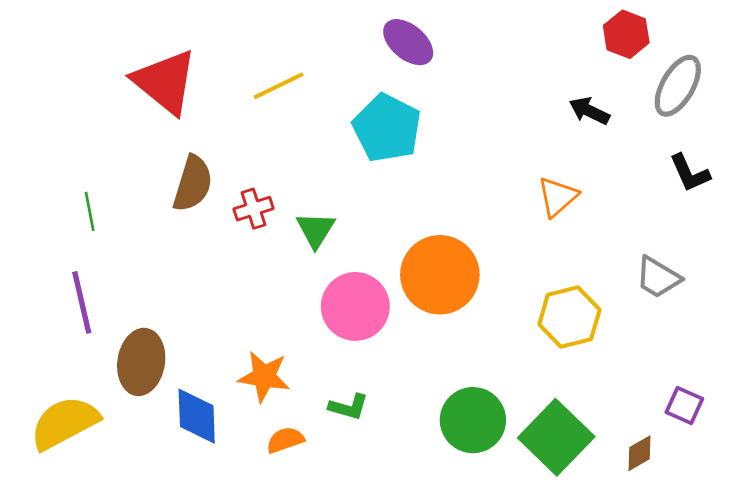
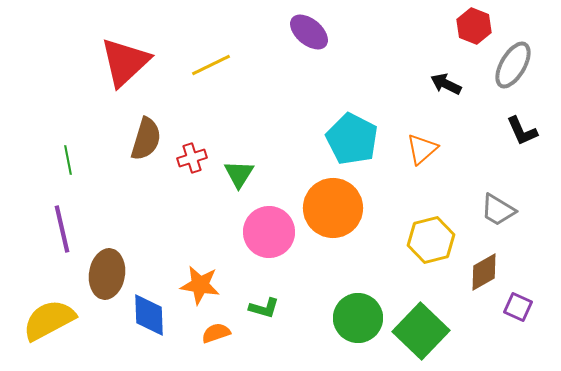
red triangle: (165, 82) -> (125, 62), turned 38
cyan pentagon: (387, 128) -> (352, 139), moved
brown diamond: (639, 453) -> (484, 272), moved, size x1.4

